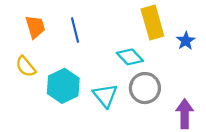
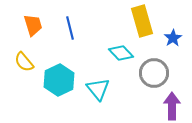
gray circle: (145, 88) -> (154, 73), moved

